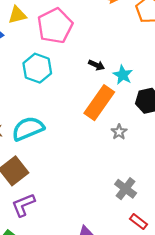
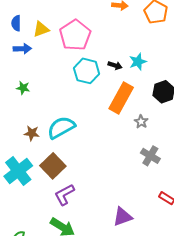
cyan hexagon: (37, 68) -> (87, 71), moved
cyan star: (123, 75) -> (138, 62), moved, turned 30
gray cross: (126, 189) -> (150, 156), moved

